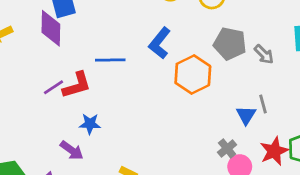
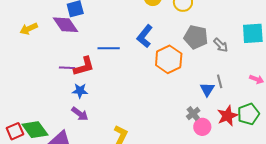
purple diamond: (51, 28) -> (65, 25), turned -36
purple line: (53, 87) -> (67, 68), turned 35
blue star: (90, 124) -> (80, 91), moved

